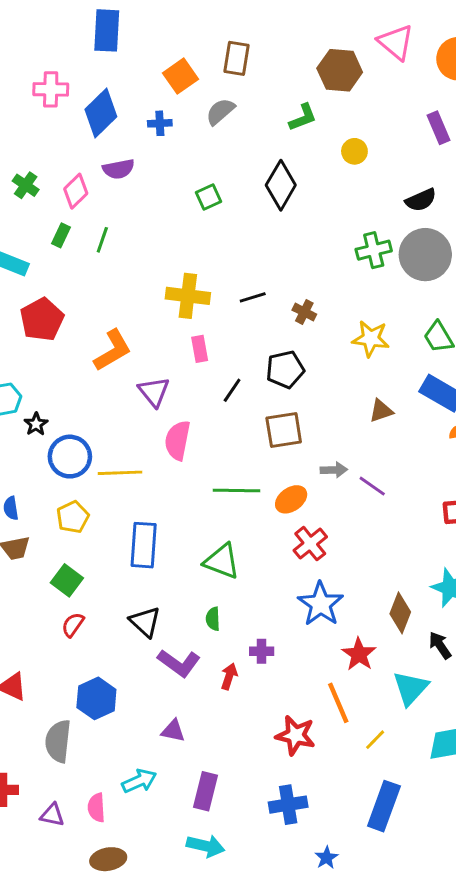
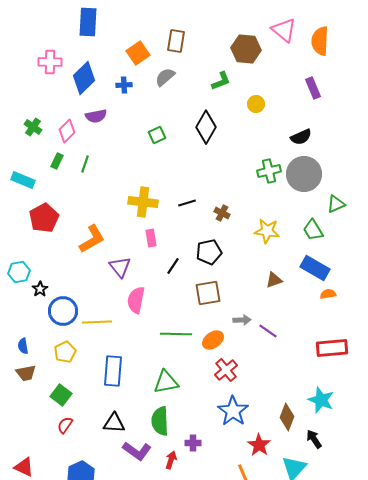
green triangle: (222, 561) -> (166, 382), turned -32
green semicircle: (213, 619) -> (160, 421), size x1.8
black triangle: (145, 622) -> (114, 423), turned -40

